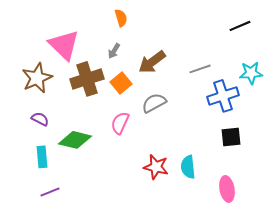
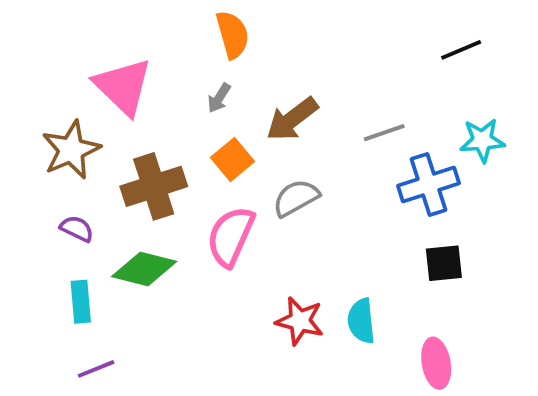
orange semicircle: (121, 18) -> (232, 35), size x1.4
brown cross: (87, 79) -> (154, 186), moved
pink semicircle: (120, 123) -> (231, 236), size x1.4

